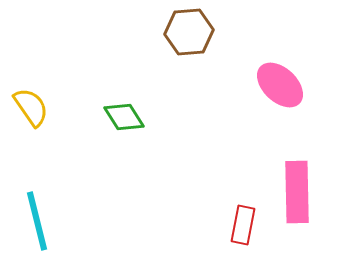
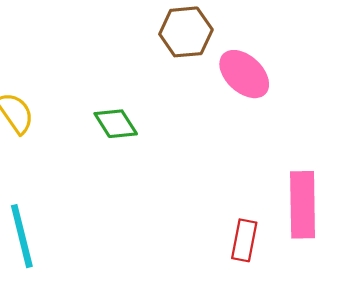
pink ellipse: (280, 85) -> (244, 74), moved

